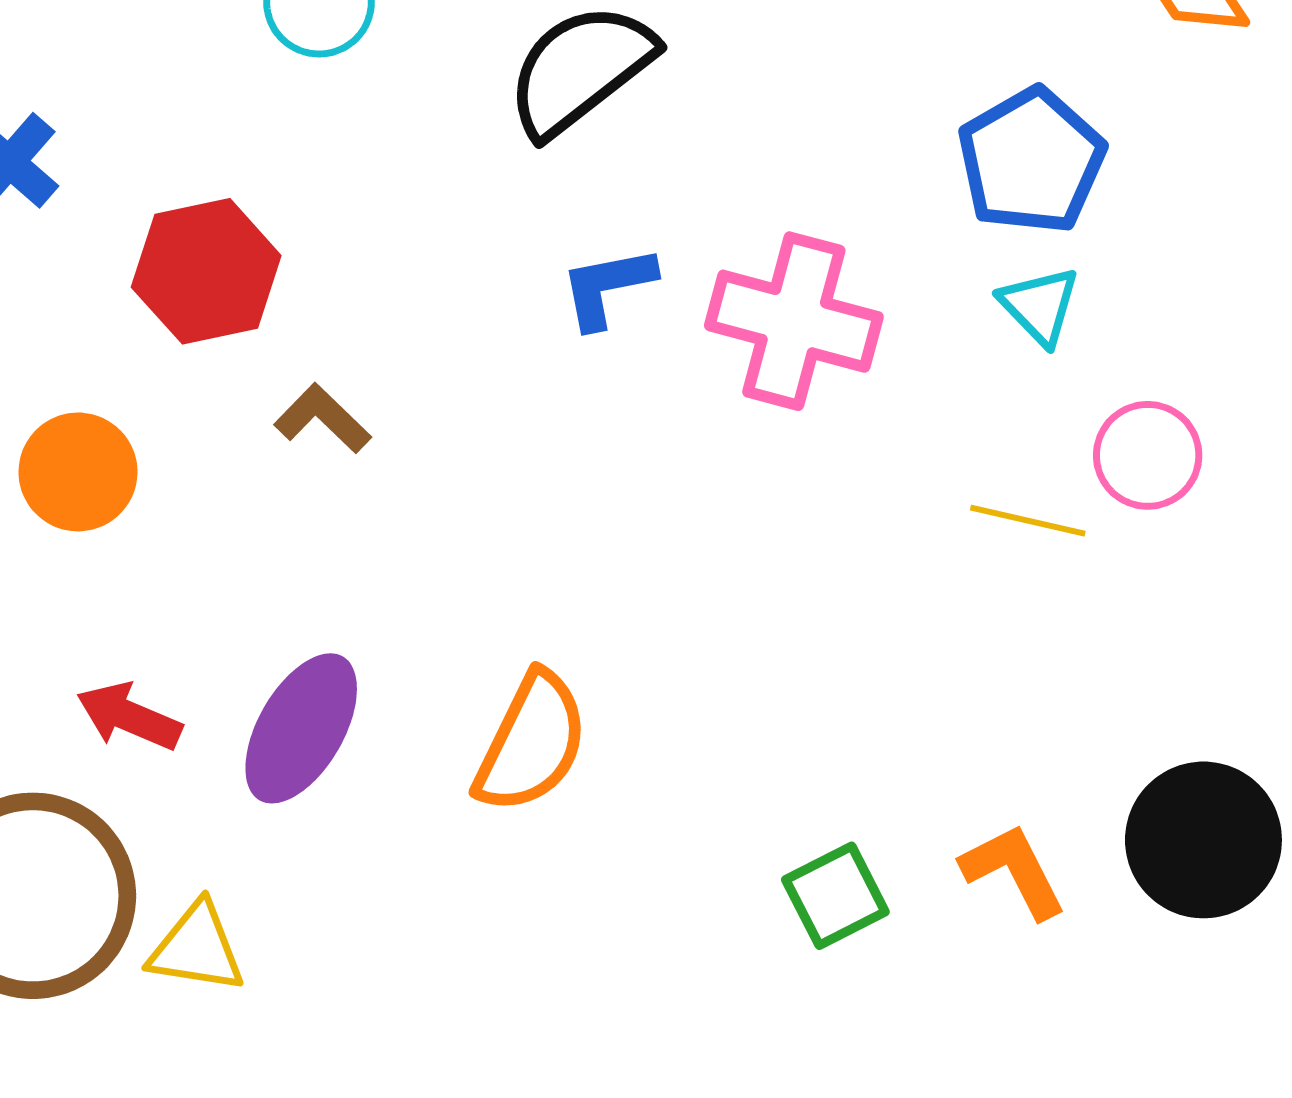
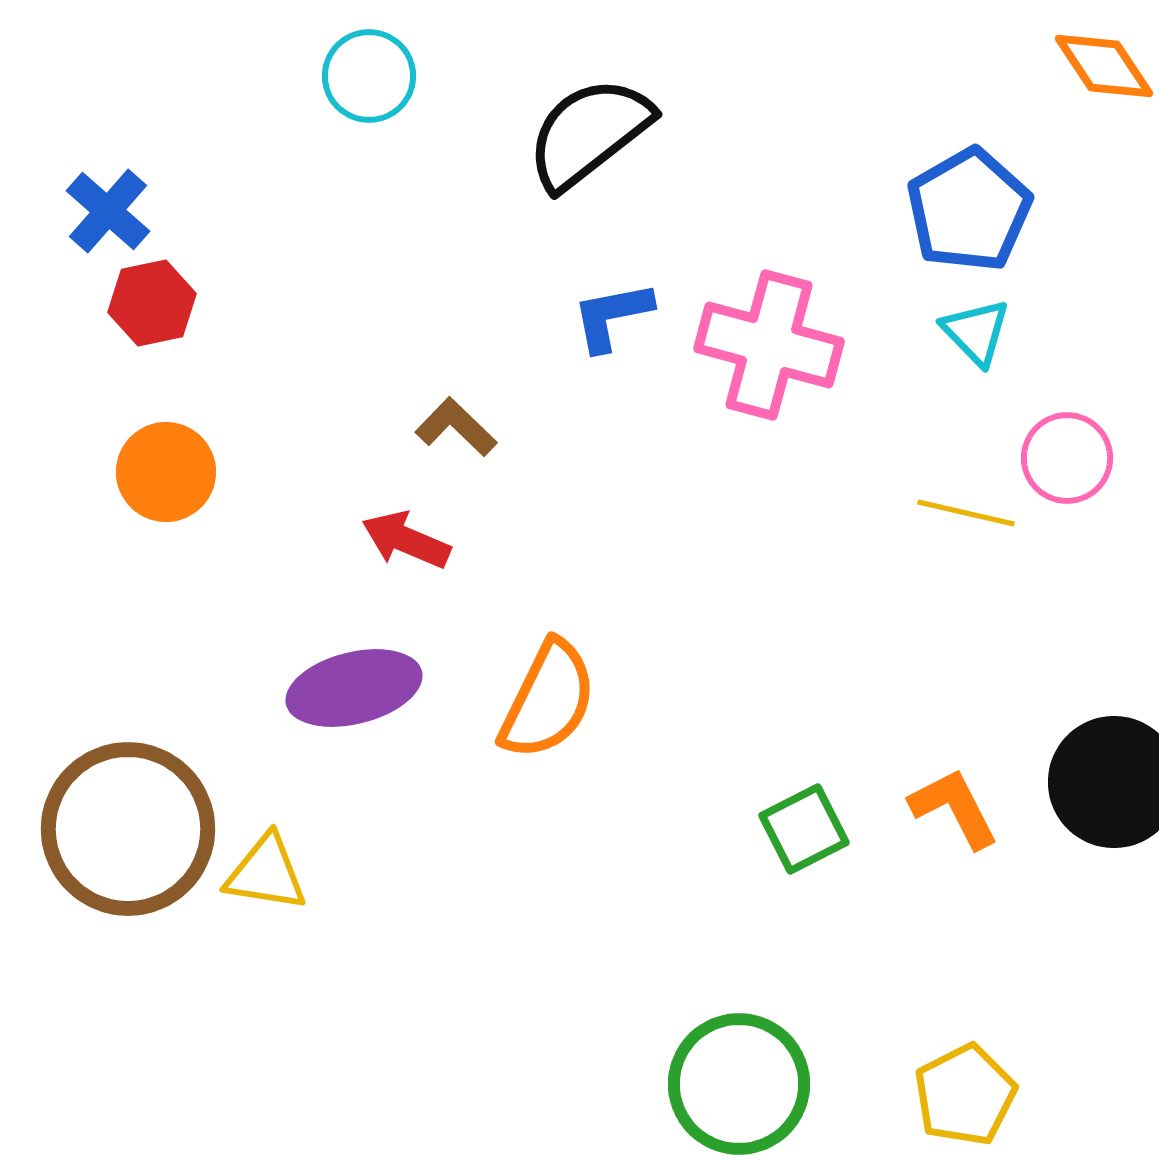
red hexagon: (206, 271) -> (152, 303), moved, size x0.7
brown L-shape: (323, 419) -> (456, 427), moved
red arrow: (129, 717) -> (406, 540), moved
purple ellipse: (301, 728) -> (354, 688), turned 46

